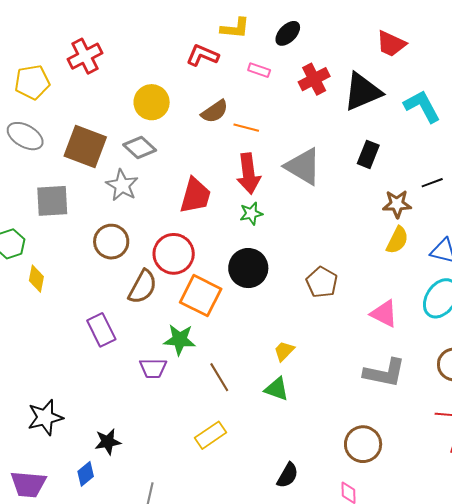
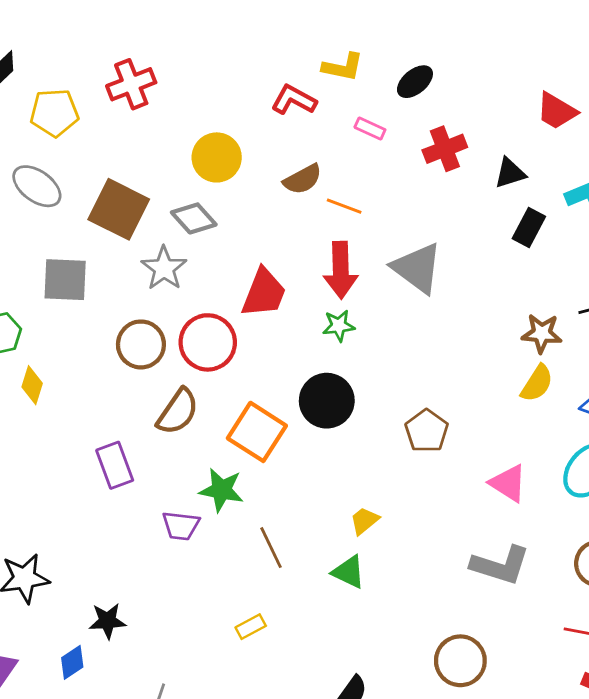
black triangle: (362, 92) -> (510, 173), size x0.6
black rectangle: (368, 154) -> (529, 228), moved
red circle: (174, 254) -> (208, 342), moved
yellow rectangle: (211, 435) -> (251, 627), size x0.7

